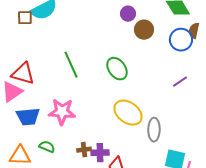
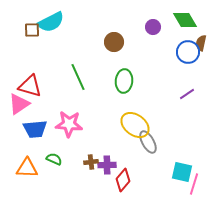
purple circle: (128, 14) -> (153, 27), moved
brown circle: (144, 30) -> (114, 42), moved
green ellipse: (117, 69) -> (124, 81), turned 40
gray ellipse: (154, 130) -> (148, 142), moved, turned -30

